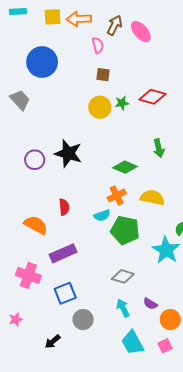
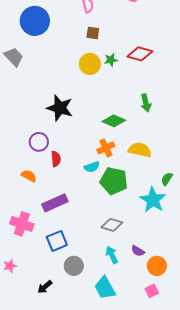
purple circle: (35, 160) -> (39, 142), moved
orange semicircle: (36, 225) -> (29, 176), size x0.7
cyan trapezoid: (132, 343) -> (105, 288), moved

